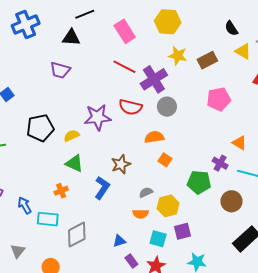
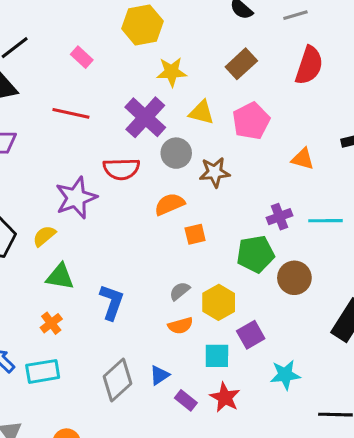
pink rectangle: (125, 31) -> (82, 57), size x0.6
yellow triangle: (243, 51) -> (201, 112), moved
brown rectangle: (207, 60) -> (241, 64), moved
red line: (124, 67) -> (71, 113), moved
orange triangle: (239, 143) -> (303, 159), moved
orange square: (165, 160) -> (195, 234), turned -32
purple cross: (220, 163) -> (279, 217), turned -35
brown star: (121, 164) -> (215, 172), moved, turned 30
brown circle: (232, 201) -> (294, 278), moved
gray diamond: (77, 235) -> (118, 380), moved

